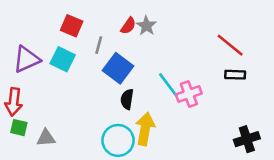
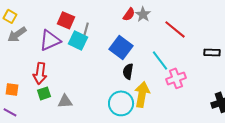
red square: (72, 26) -> (66, 20), moved
gray line: (99, 45) -> (86, 29), moved
red line: (230, 45) -> (175, 29), moved
pink cross: (189, 94) -> (176, 78), moved
green square: (19, 128) -> (44, 93), turned -32

